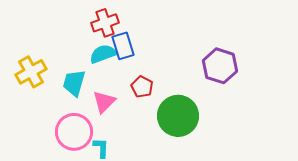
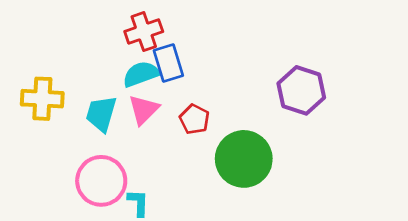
yellow cross: (31, 72) -> (42, 99), turned 32
pink triangle: (104, 102) -> (144, 110), moved

